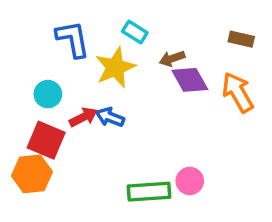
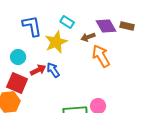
purple diamond: (190, 80) -> (106, 26), moved
orange arrow: (238, 92) -> (101, 56), moved
blue arrow: (110, 117) -> (53, 70), turned 35

